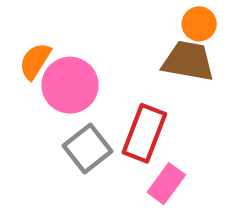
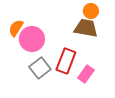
pink rectangle: (166, 184) -> (86, 74), moved

